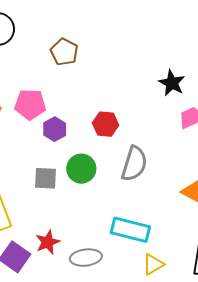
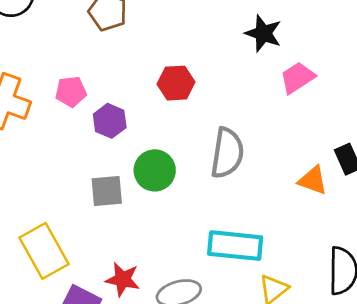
pink pentagon: (30, 104) -> (71, 92), size x0.7
red hexagon: (106, 124) -> (176, 83), moved
red star: (48, 242) -> (123, 279), turned -30

